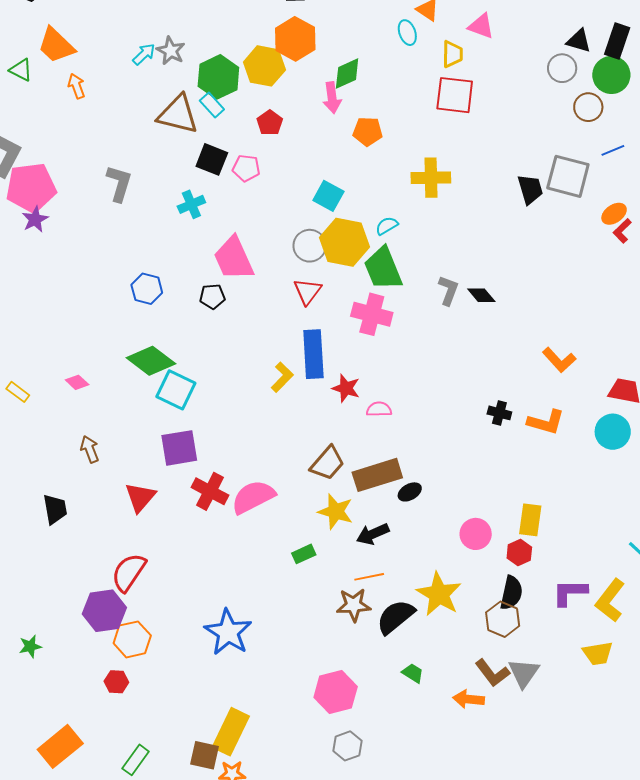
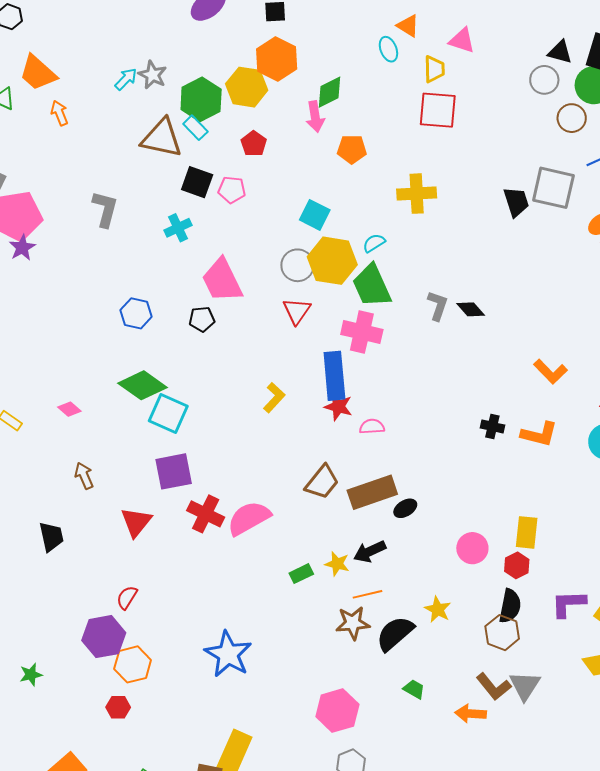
blue rectangle: (313, 354) -> (334, 376), moved
yellow star: (336, 512) -> (337, 564), moved, size x0.7
red semicircle: (129, 572) -> (127, 597), size x0.6
yellow star: (439, 594) -> (438, 609), size x0.6

